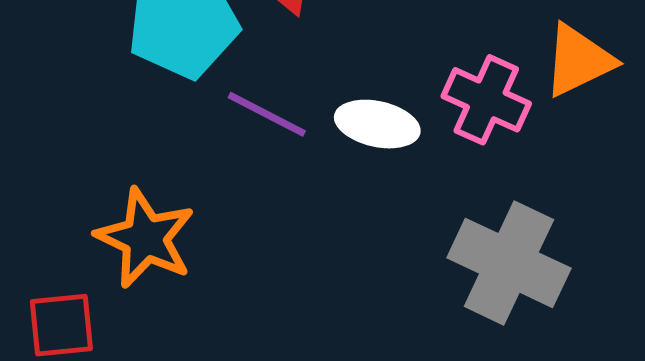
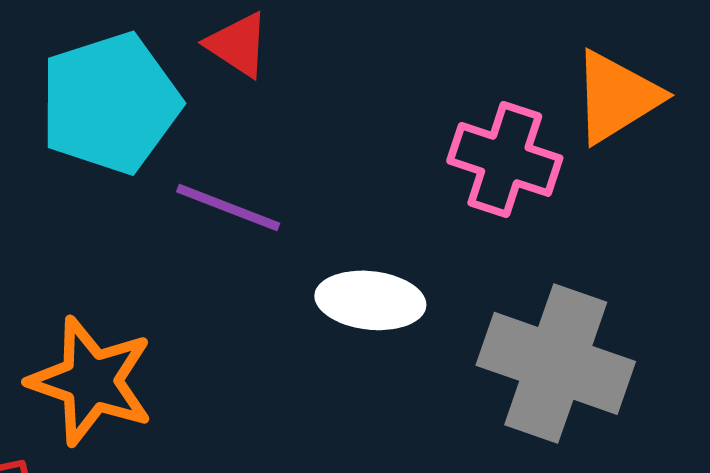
white ellipse: (377, 124) -> (370, 300), moved

